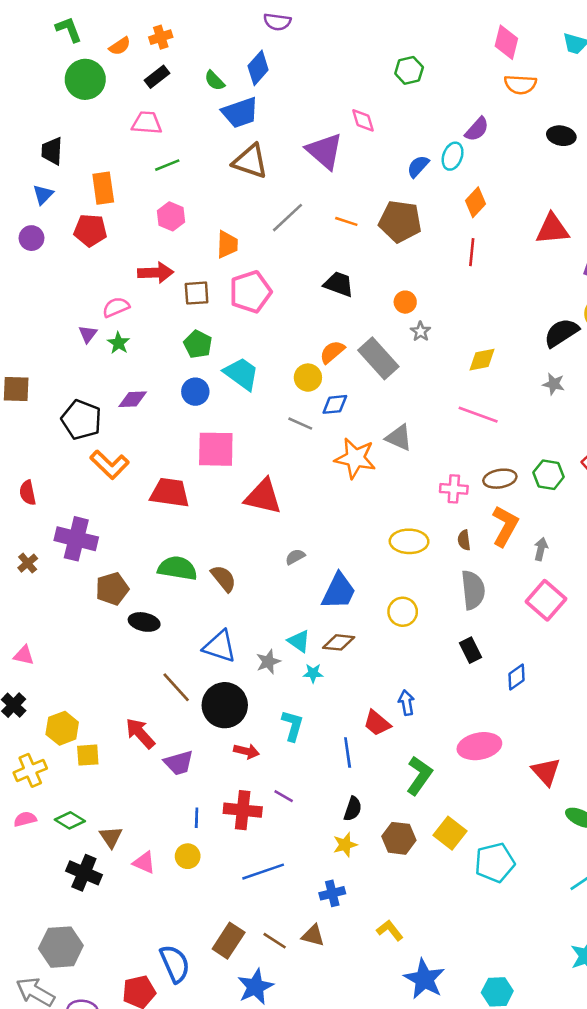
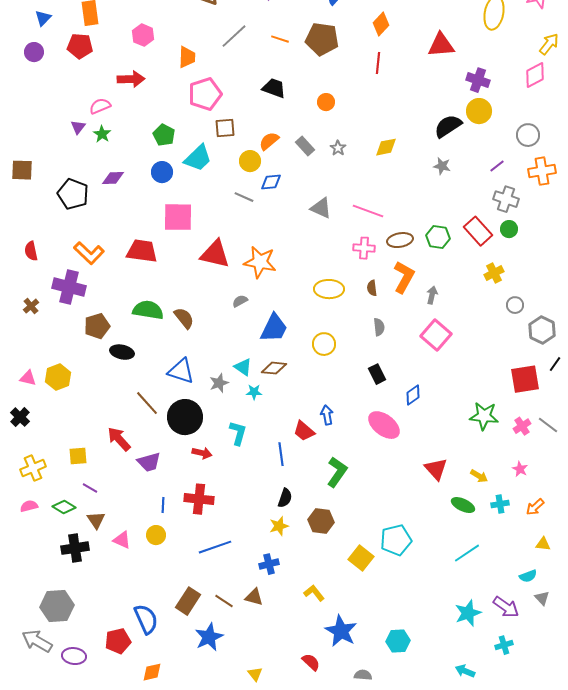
brown square: (197, 293) -> (225, 128), moved
gray star: (421, 331) -> (338, 148), moved
gray rectangle: (378, 358) -> (305, 146), size x0.6
cyan trapezoid: (241, 374) -> (198, 158), turned 100
pink line: (478, 415) -> (368, 211), moved
orange star: (355, 458) -> (260, 262), moved
orange L-shape: (110, 465) -> (89, 253), moved
gray semicircle: (473, 590) -> (379, 327), size x0.6
yellow hexagon: (62, 728) -> (58, 377), moved
pink ellipse: (479, 746) -> (384, 425), moved, turned 48
purple line: (284, 796) -> (90, 488), moved
yellow square: (450, 833) -> (361, 558), moved
black cross: (84, 873) -> (75, 548), turned -32

